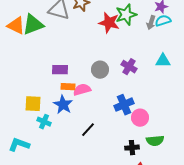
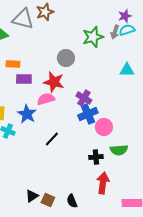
green star: (126, 15) -> (93, 37), moved
red star: (109, 23) -> (54, 82), moved
purple cross: (129, 67) -> (84, 98), moved
gray circle: (100, 70) -> (66, 58), moved
orange rectangle: (68, 87) -> (13, 64), moved

